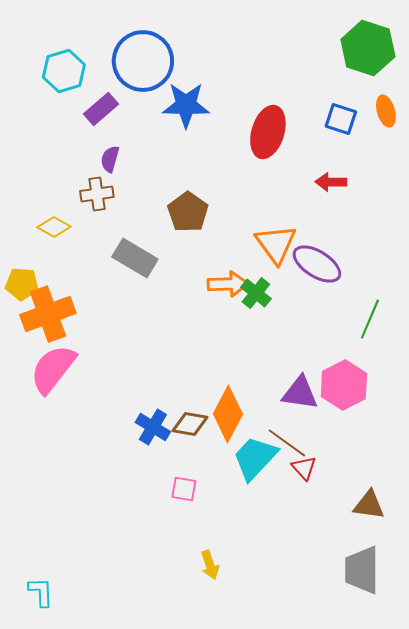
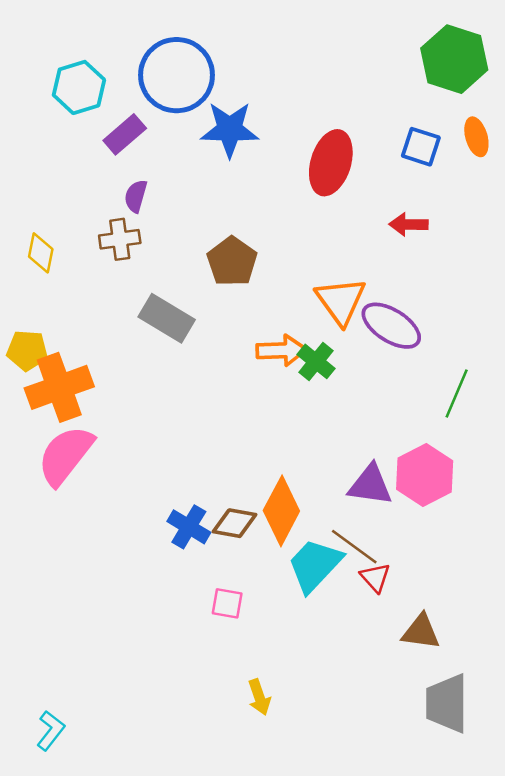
yellow diamond: (54, 227) -> (41, 253), moved, turned 72
brown triangle: (369, 505) -> (421, 632), moved
cyan L-shape: (41, 592) -> (51, 731), turned 40

